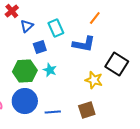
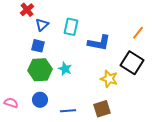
orange line: (95, 18) -> (138, 33), moved
cyan rectangle: (56, 28) -> (71, 27), turned 36
blue square: (40, 47) -> (38, 46), moved, turned 32
blue circle: (25, 101) -> (40, 100), size x0.6

